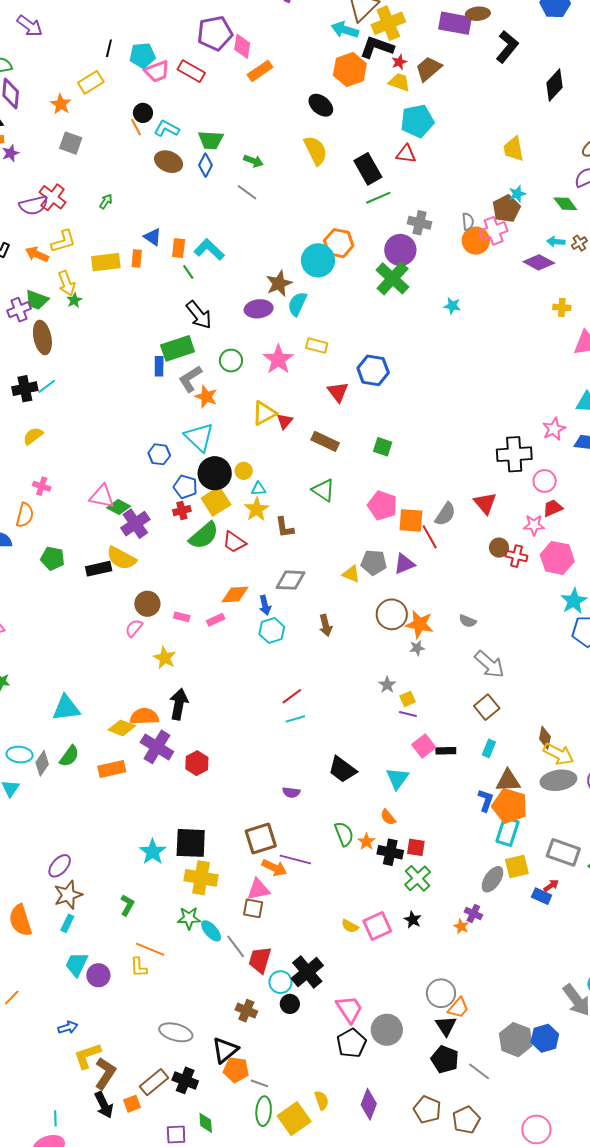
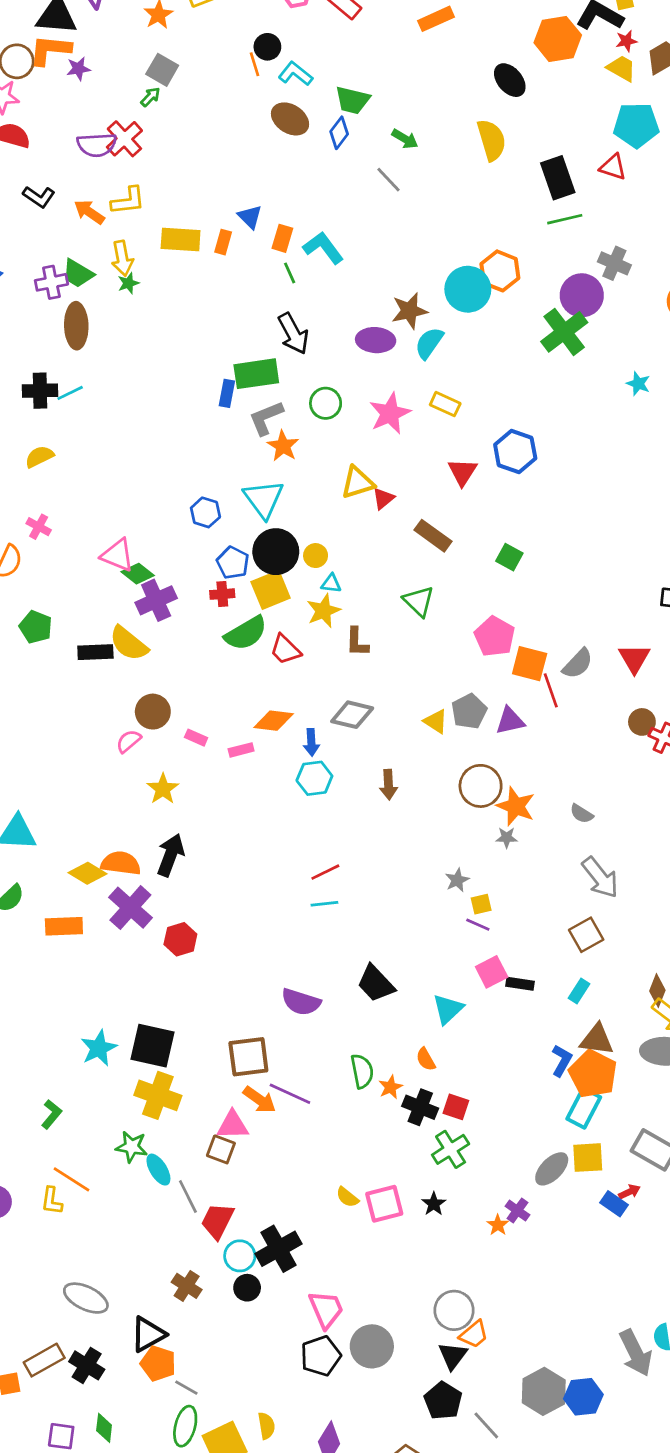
green arrow: (106, 201) -> (150, 97), moved
gray pentagon: (374, 562) -> (469, 711), turned 30
purple semicircle: (291, 792) -> (301, 1002), size x1.6

